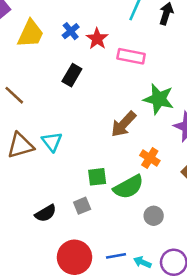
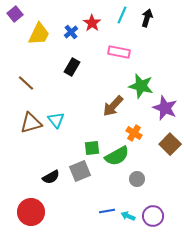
red star: (97, 39) -> (92, 23), moved
gray square: (82, 206) -> (80, 171), size x1.5
red circle: (74, 257) -> (31, 212), moved

